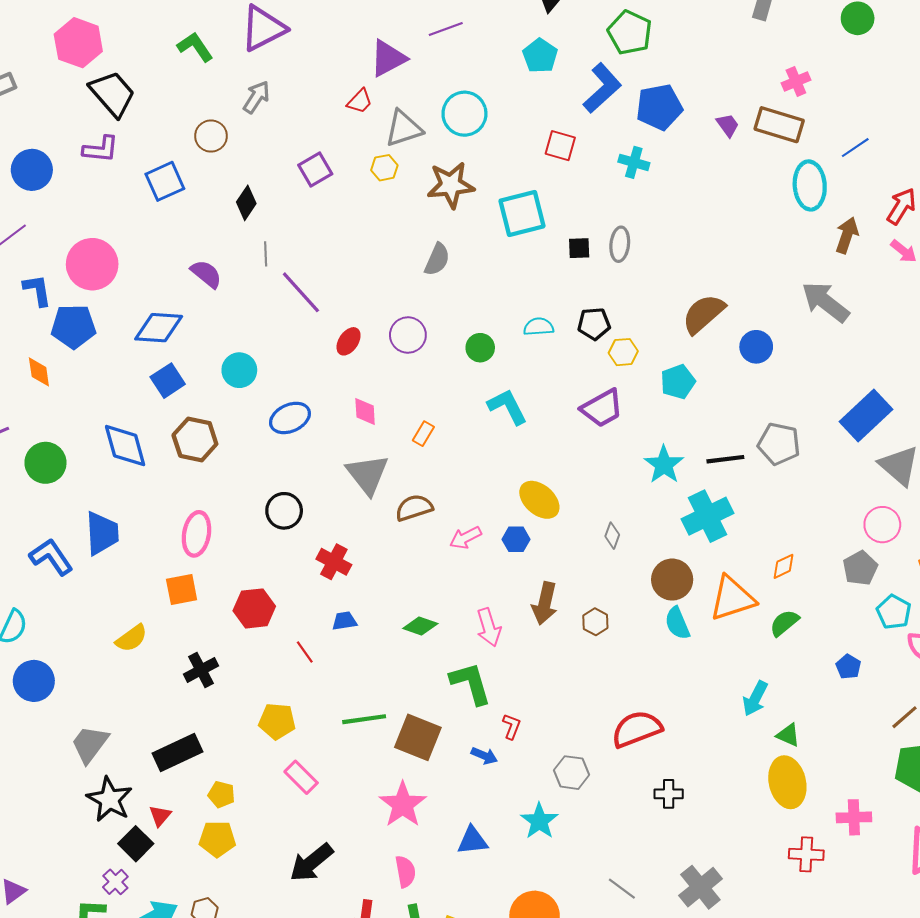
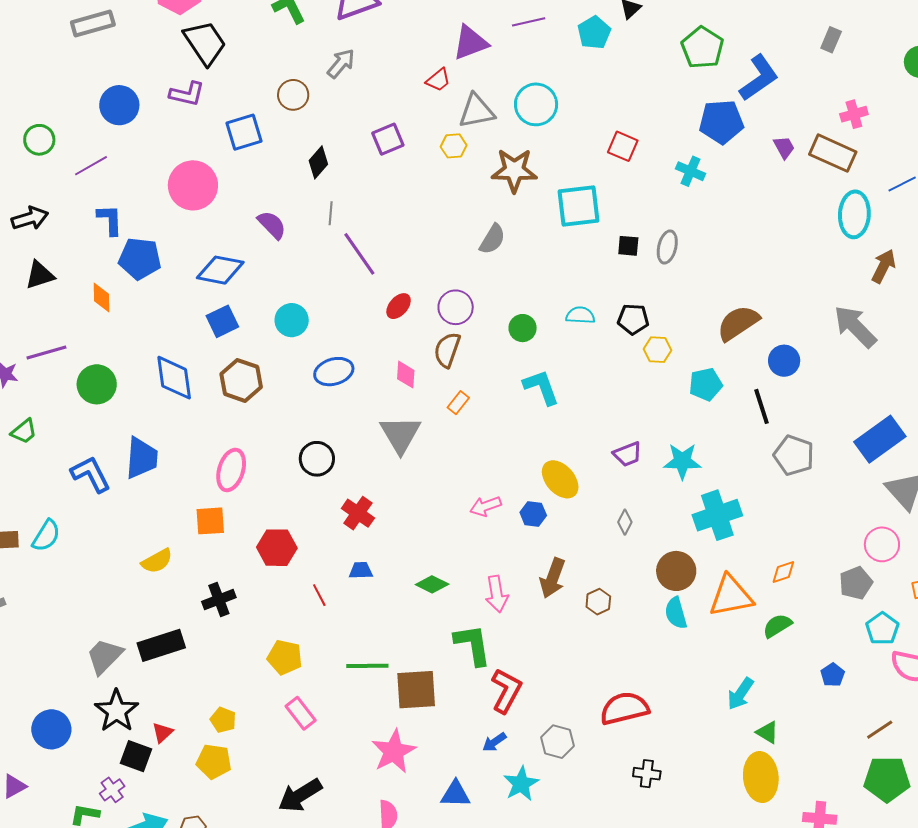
cyan pentagon: (540, 56) -> (594, 33), moved
blue L-shape: (602, 88) -> (759, 78), moved
pink circle: (92, 264) -> (193, 185), moved
purple trapezoid: (602, 408) -> (628, 454), moved, size x0.7
black line: (725, 459) -> (762, 406), moved, turned 72
cyan star: (664, 465) -> (682, 461), turned 30
brown semicircle: (414, 508) -> (447, 350), moved, turned -60
blue circle: (34, 681) -> (51, 729), moved
red L-shape: (512, 726) -> (506, 691), size x1.8
brown square: (418, 737) -> (416, 690), turned -33
black rectangle: (178, 752) -> (161, 645), moved
blue arrow: (484, 756) -> (494, 742), moved, turned 115
black square: (136, 844) -> (136, 756), turned -32

